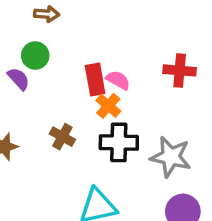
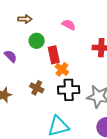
green circle: (35, 56) -> (37, 41), moved
pink semicircle: (118, 80) -> (69, 25), moved

